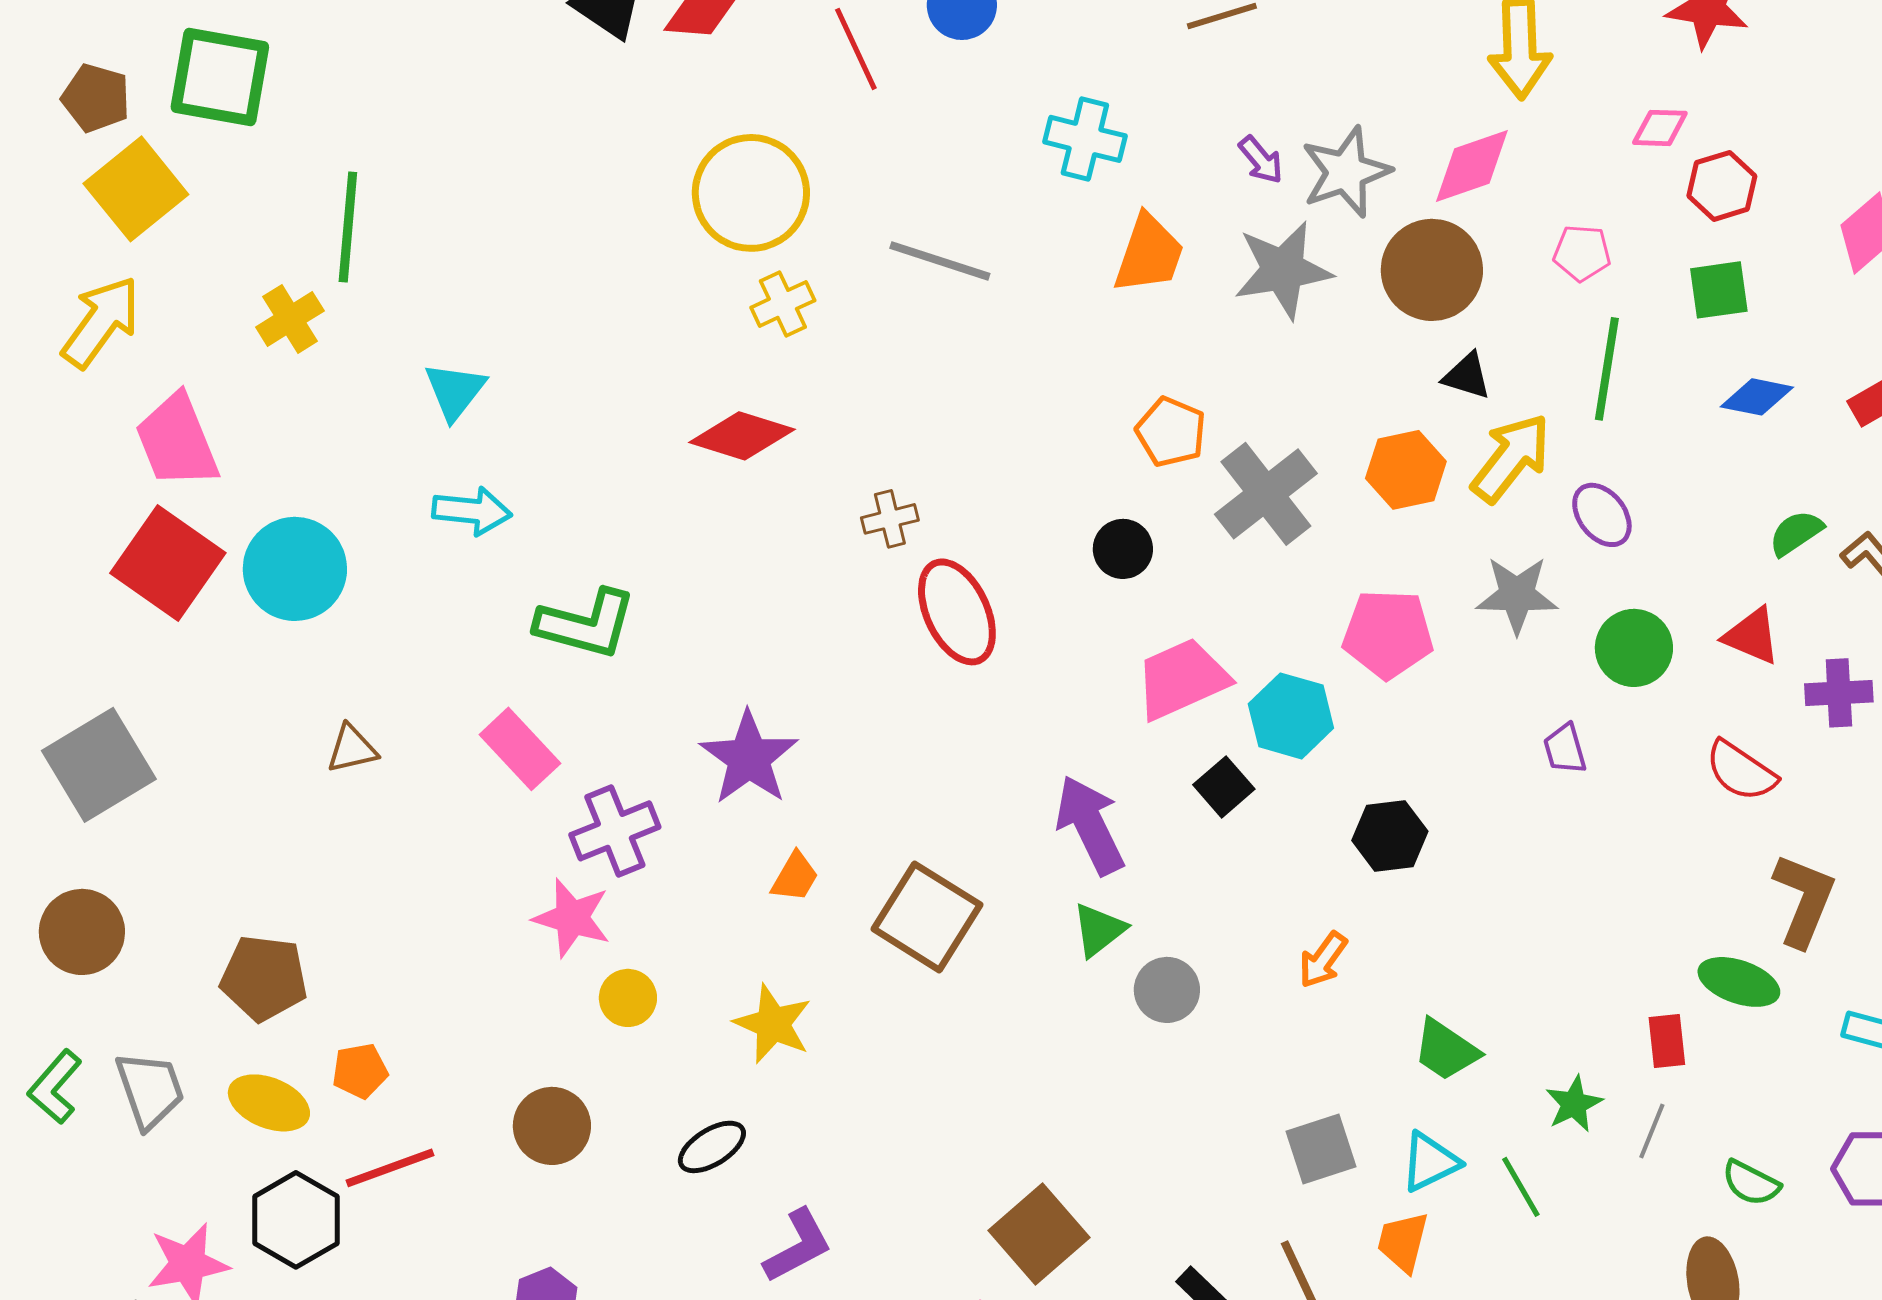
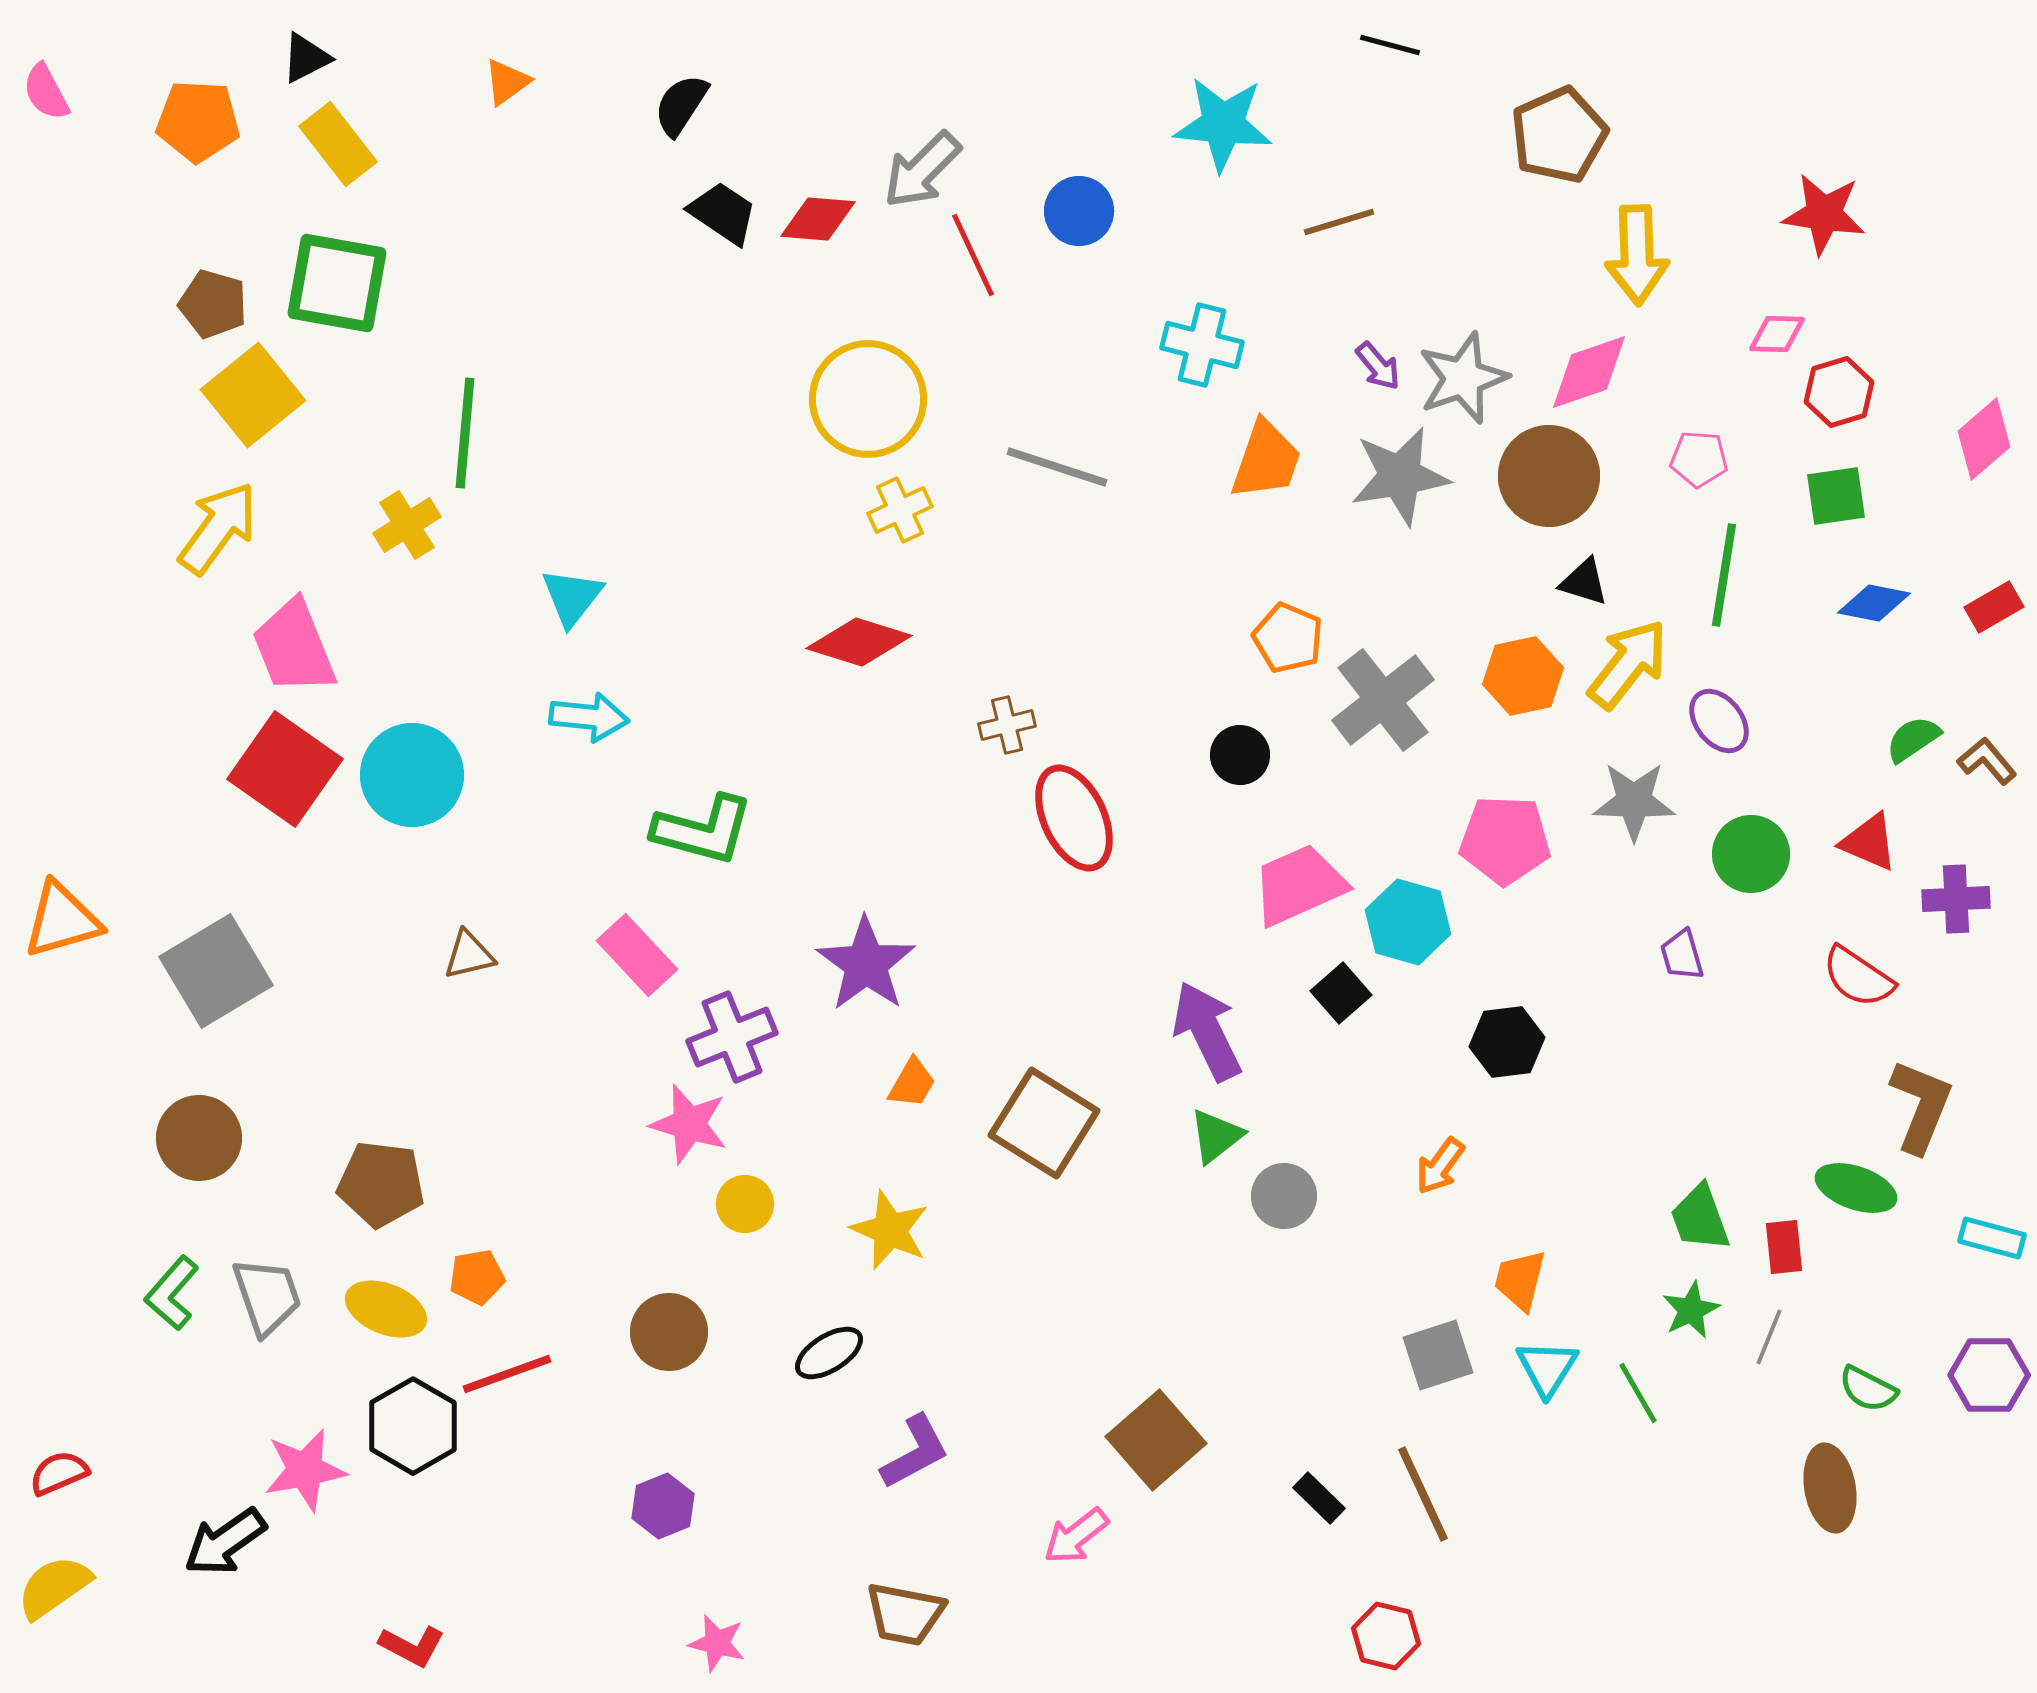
green trapezoid: (1446, 1050) -> (1700, 1218), moved, turned 36
cyan triangle: (1430, 1162) -> (1547, 1368), turned -32
orange trapezoid: (1403, 1242) -> (1520, 1280), moved

